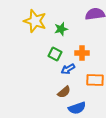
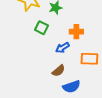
green square: (55, 54) -> (41, 28), moved

